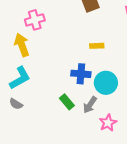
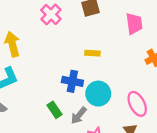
pink cross: (35, 20) -> (51, 14), moved, turned -36

